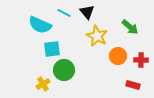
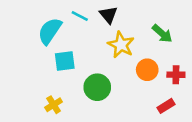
cyan semicircle: (40, 25) -> (50, 31), turned 100
green circle: (64, 70) -> (97, 87), moved
red rectangle: (133, 85) -> (166, 106), turned -48

